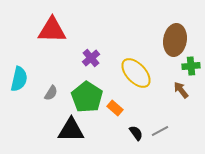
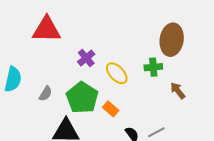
green cross: (191, 66) -> (153, 67), moved
yellow ellipse: (136, 73) -> (117, 73), moved, size x0.7

